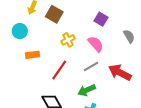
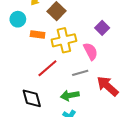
yellow cross: (68, 40) -> (64, 40), size x1.6
orange rectangle: (32, 55) -> (38, 35), moved

